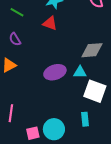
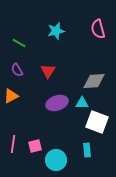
red triangle: (50, 23) -> (48, 71), moved, turned 42
pink square: (33, 133) -> (35, 146), moved

